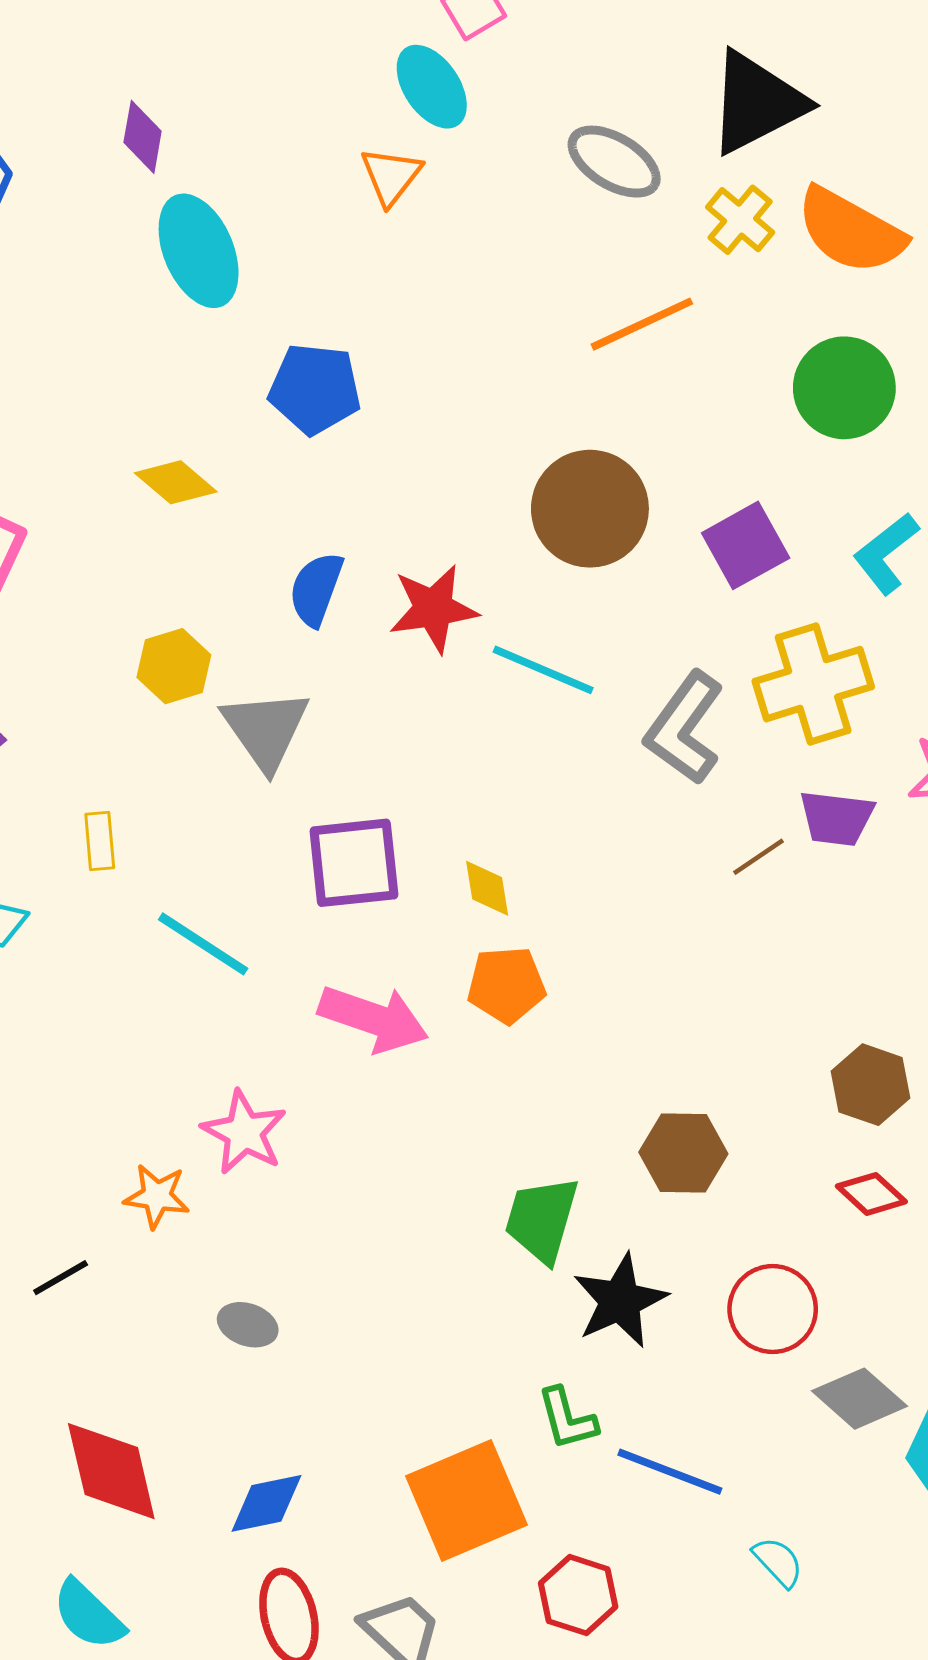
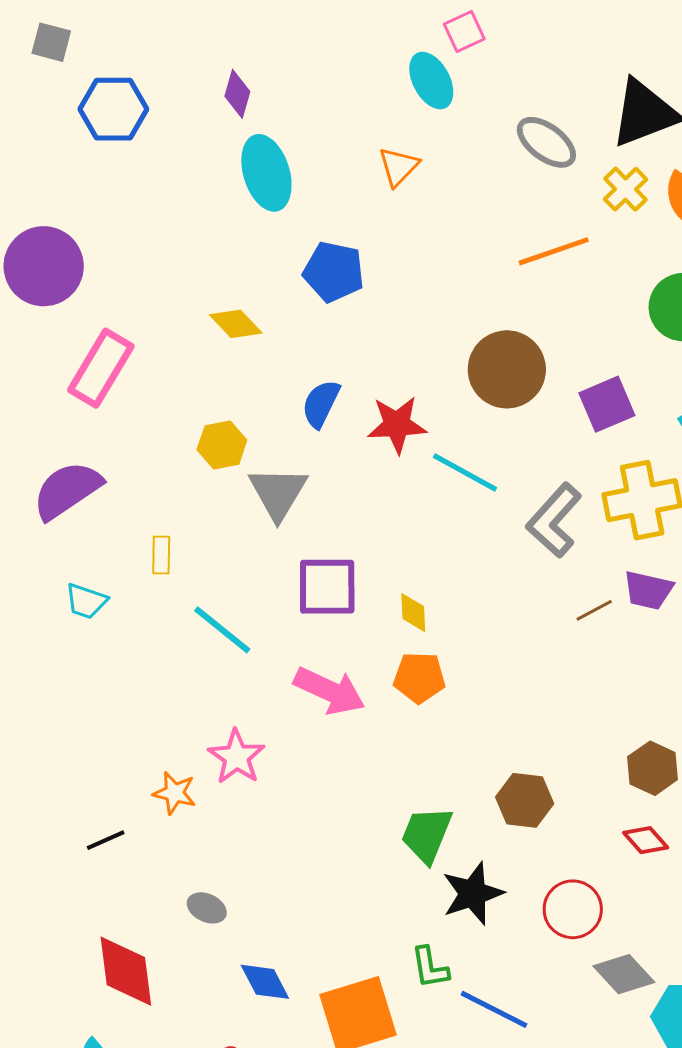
orange triangle: (391, 176) -> (398, 167), moved
gray ellipse: (248, 1325) -> (207, 908), moved
blue diamond: (266, 1503) -> (265, 982), moved, turned 68

